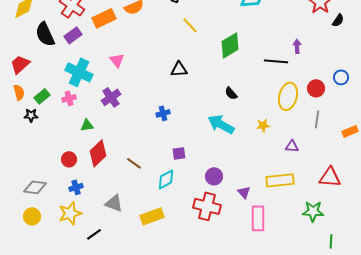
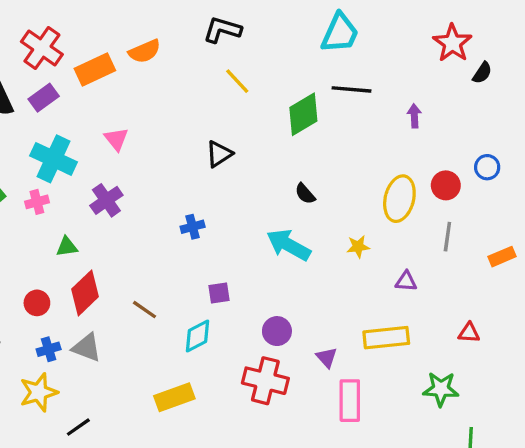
black line: (276, 61) -> (351, 89), moved
black triangle: (179, 69) -> (219, 154), turned -30
red triangle: (330, 177) -> (469, 333), size x0.6
gray triangle: (114, 203) -> (87, 348), moved

